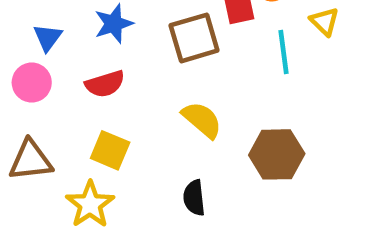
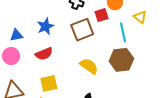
blue triangle: (48, 37) -> (16, 35), turned 48
yellow square: (110, 150) -> (49, 83), turned -30
brown hexagon: (277, 154) -> (121, 60), moved

